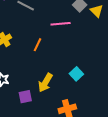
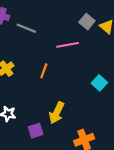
cyan square: (76, 74) -> (99, 83), moved

